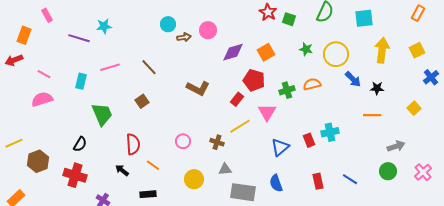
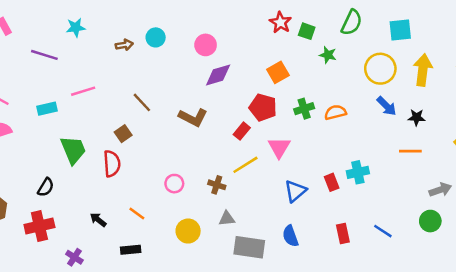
cyan star: (104, 26) -> (76, 27), moved
brown arrow: (184, 37) -> (124, 45), moved
green star: (306, 49) -> (328, 55), moved
purple diamond: (233, 52) -> (218, 75), moved
yellow circle: (336, 54) -> (380, 69), moved
brown line: (149, 67) -> (142, 102), moved
cyan rectangle: (81, 81) -> (47, 109), turned 63
green cross: (287, 90) -> (304, 109), moved
red semicircle: (133, 144) -> (112, 164), moved
red cross: (75, 175) -> (39, 226), turned -30

